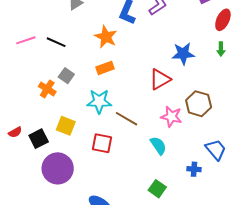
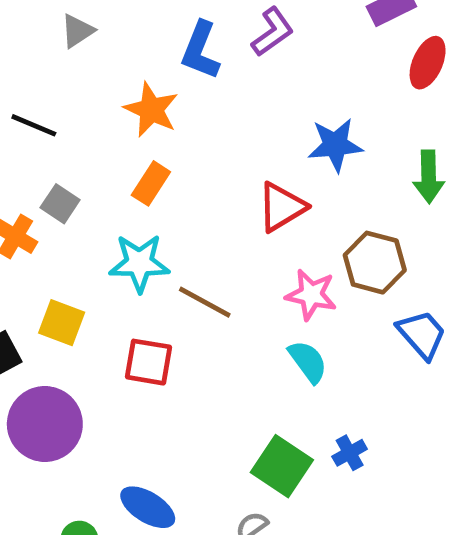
green arrow: (221, 49) -> (429, 177), moved, size x1.5
orange rectangle: (105, 68) -> (151, 183), turned -36
cyan semicircle: (158, 146) -> (308, 362), moved
blue trapezoid: (216, 150) -> (422, 334), moved
blue cross: (194, 169) -> (350, 453), moved, turned -32
green square: (157, 189) -> (282, 466), size x1.4

